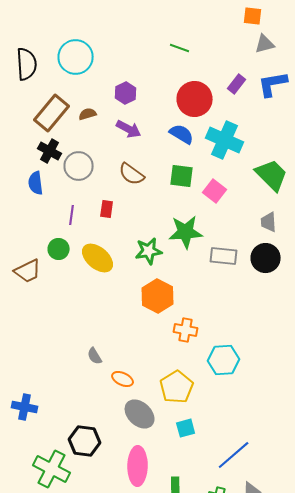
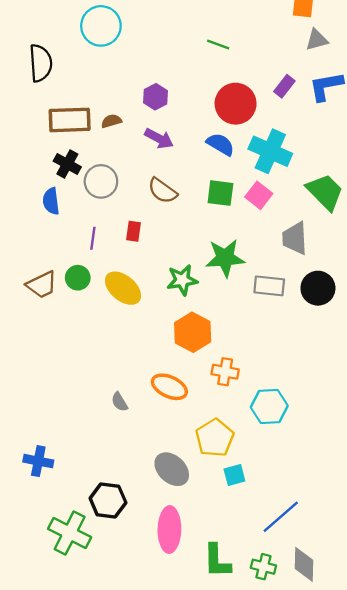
cyan circle: (76, 57) -> (101, 26), moved
brown rectangle: (52, 113) -> (70, 120), turned 48
pink square: (215, 191) -> (259, 195), moved
gray trapezoid: (269, 222) -> (295, 238), moved, size x1.4
brown trapezoid: (28, 271) -> (42, 285), moved
orange ellipse: (123, 379) -> (169, 387), moved, size x1.4
cyan square: (186, 428) -> (234, 475), moved

